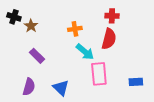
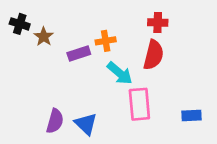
purple rectangle: (37, 56) -> (79, 53), moved, turned -63
purple semicircle: (29, 87) -> (55, 121), moved

